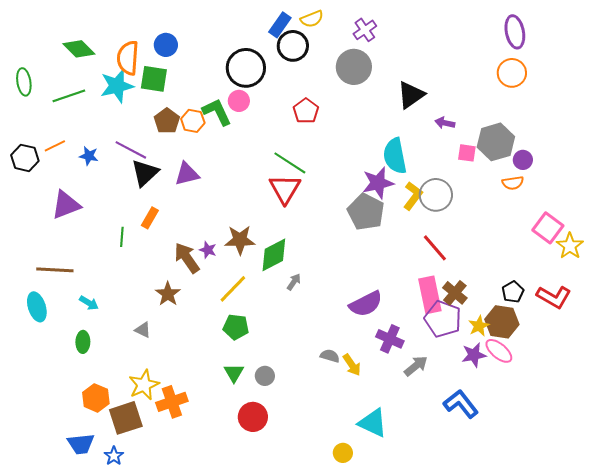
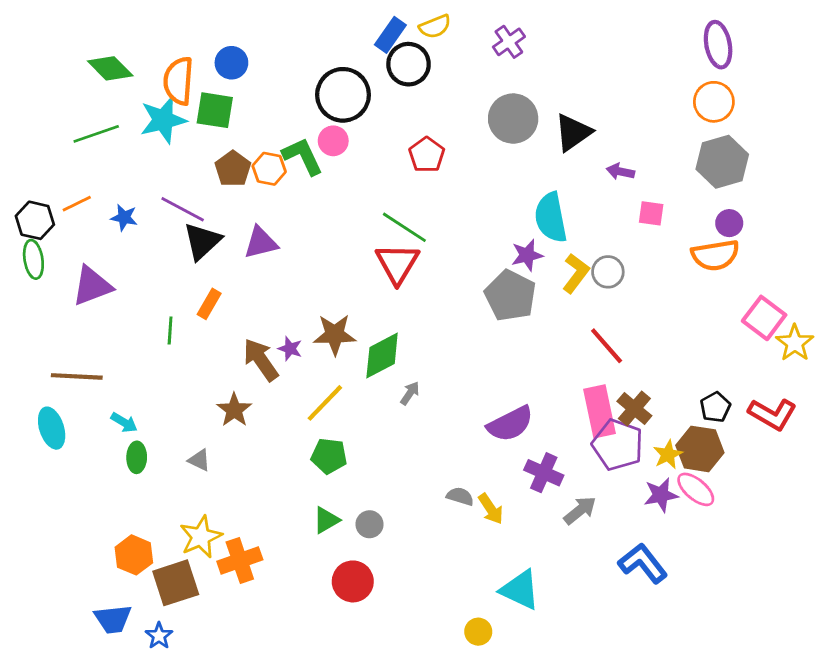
gray circle: (354, 67) -> (513, 119), moved
green ellipse: (24, 82) -> (33, 259), moved
gray hexagon: (496, 142) -> (722, 162), moved
purple star: (378, 183) -> (527, 255), size x0.7
orange semicircle: (513, 183) -> (715, 255), size x1.6
gray circle: (436, 195) -> (608, 272), size x0.7
green ellipse: (83, 342) -> (137, 457), moved
green triangle: (234, 373) -> (326, 520), turned 30

